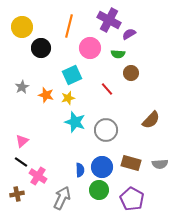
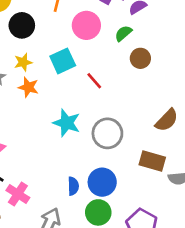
green semicircle: (118, 54) -> (123, 33), turned 136
red line: (107, 89) -> (94, 81), moved
yellow star: (68, 98) -> (23, 62), moved
brown rectangle: (131, 163) -> (152, 161), moved

